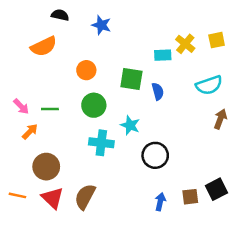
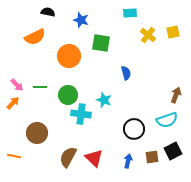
cyan rectangle: (163, 55) -> (130, 13), moved
orange circle: (86, 70) -> (69, 56), size x1.5
green square: (131, 79) -> (101, 43), moved
cyan semicircle: (209, 85) -> (167, 120), moved
green circle: (94, 105) -> (68, 95), moved
orange arrow: (30, 132) -> (13, 103), moved
black circle: (155, 155) -> (134, 129), moved
red triangle: (52, 198) -> (94, 158), moved

